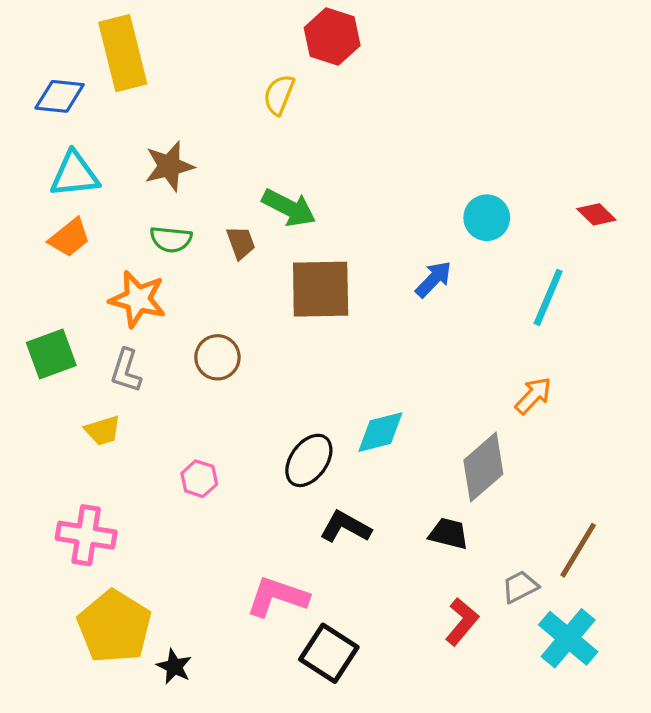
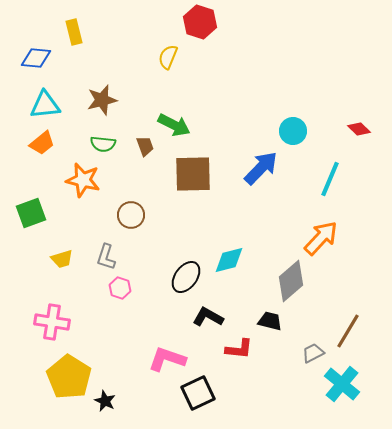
yellow rectangle: (123, 53) -> (74, 32), size x0.6
blue arrow: (434, 279) -> (261, 168), size x1.5
gray L-shape: (126, 371) -> (106, 257), moved
orange arrow: (533, 396) -> (321, 238), size x1.5
red L-shape: (462, 622) -> (239, 349), moved, turned 56
black square: (329, 653) -> (198, 393), turned 32

